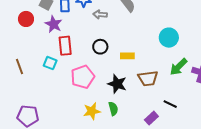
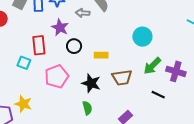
gray arrow: (100, 14) -> (83, 13), moved
purple star: (54, 24) -> (60, 27), moved
black line: (170, 104) -> (158, 95), moved
yellow star: (92, 111) -> (23, 104), moved, turned 30

